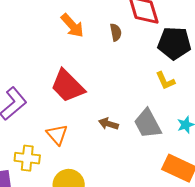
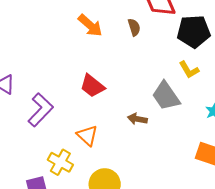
red trapezoid: (67, 86) -> (92, 86), size x0.7
gray trapezoid: (148, 124) -> (166, 96), moved
yellow cross: (27, 158) -> (60, 162), turned 30

